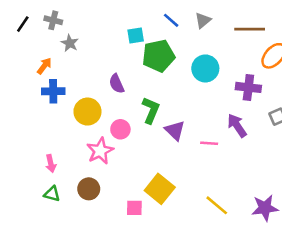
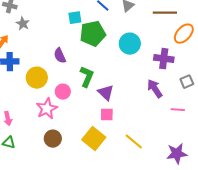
pink line: (209, 143) -> (178, 110), moved
brown circle: (89, 189) -> (53, 139), moved
yellow line: (217, 205) -> (134, 142), moved
pink square: (134, 208) -> (107, 115), moved

